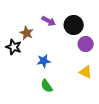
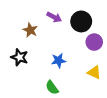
black star: (14, 47) -> (19, 57), moved
blue star: (44, 61) -> (58, 60), moved

